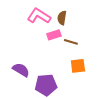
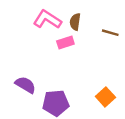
brown line: (71, 42) -> (110, 33), moved
orange square: (78, 66) -> (105, 97), moved, turned -35

